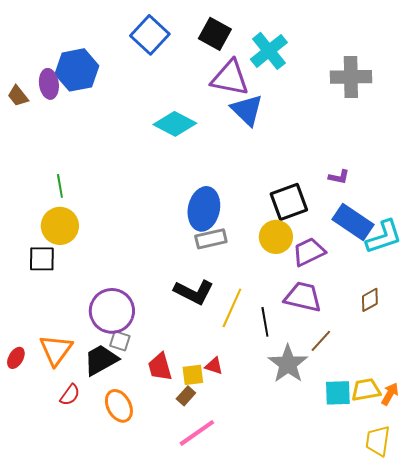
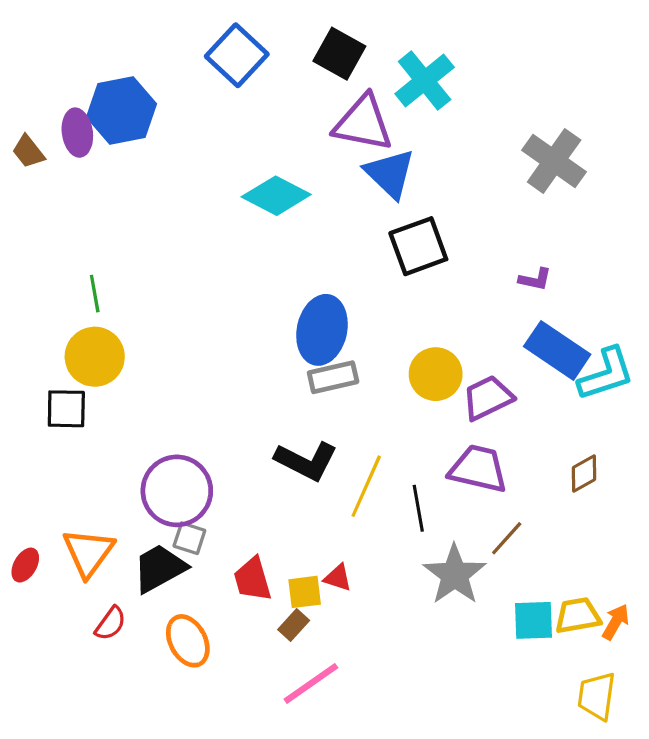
gray cross: (351, 77) -> (554, 161), moved, turned 36
black square: (289, 202) -> (418, 246), moved

